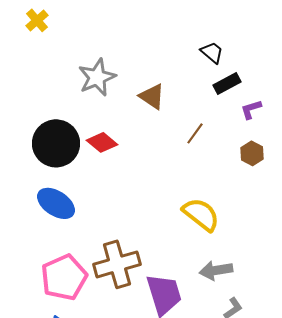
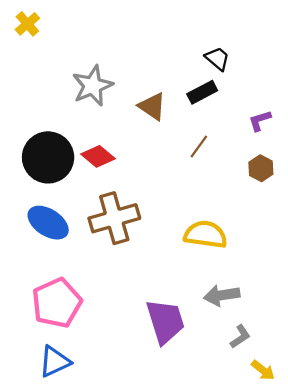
black rectangle: (227, 83) -> (202, 92), moved
yellow semicircle: (201, 214) -> (205, 235), turned -30
brown cross: (117, 264) -> (114, 218), moved

